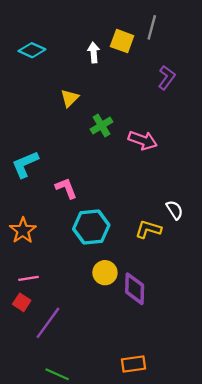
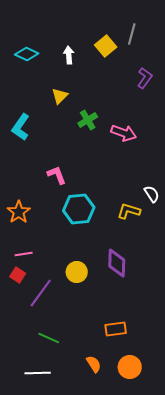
yellow square: (122, 41) -> (106, 46), turned 30
white arrow: (94, 52) -> (69, 55), moved
cyan L-shape: (25, 164) -> (21, 127), moved, turned -32
yellow circle: (105, 273) -> (77, 272), moved

